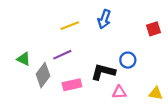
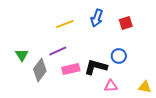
red square: (154, 29) -> (126, 23), moved
green triangle: (24, 59) -> (22, 55), turned 32
pink rectangle: (72, 85) -> (71, 69), moved

